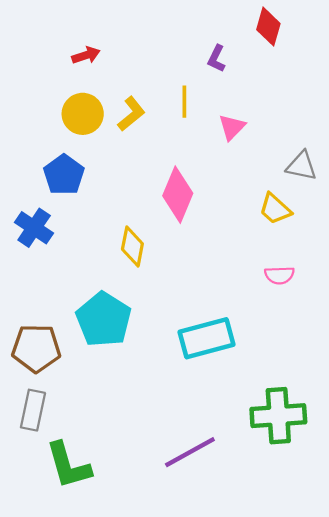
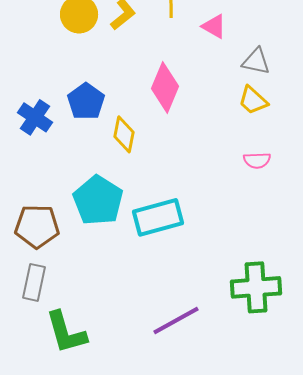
pink triangle: (232, 127) -> (214, 26), turned -44
gray triangle: (302, 166) -> (256, 61), moved
blue pentagon: (64, 175) -> (86, 101), moved
cyan rectangle: (206, 338) -> (158, 217), moved

